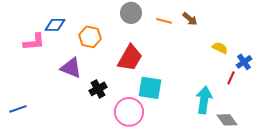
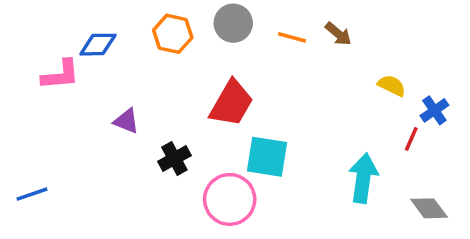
orange hexagon: (90, 37) -> (173, 34), moved
purple triangle: (71, 68) -> (126, 121), size x0.7
gray diamond: (227, 120) -> (429, 208), moved

